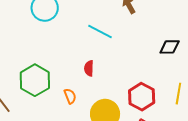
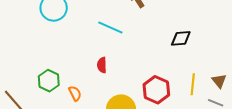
green hexagon: (35, 80) -> (49, 81), size x0.7
orange semicircle: (70, 96) -> (75, 93), moved

